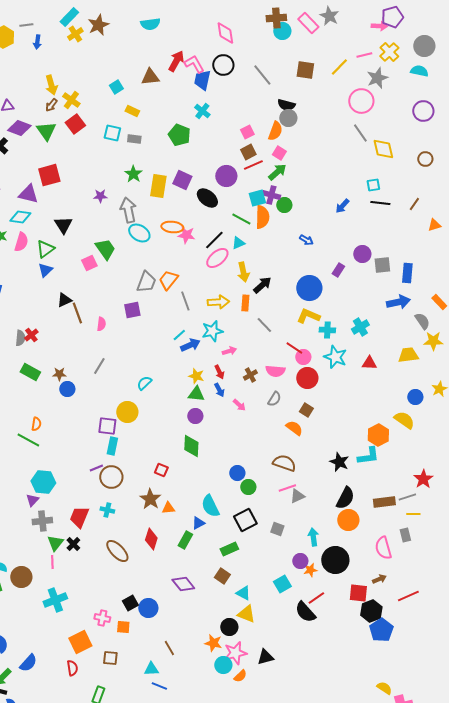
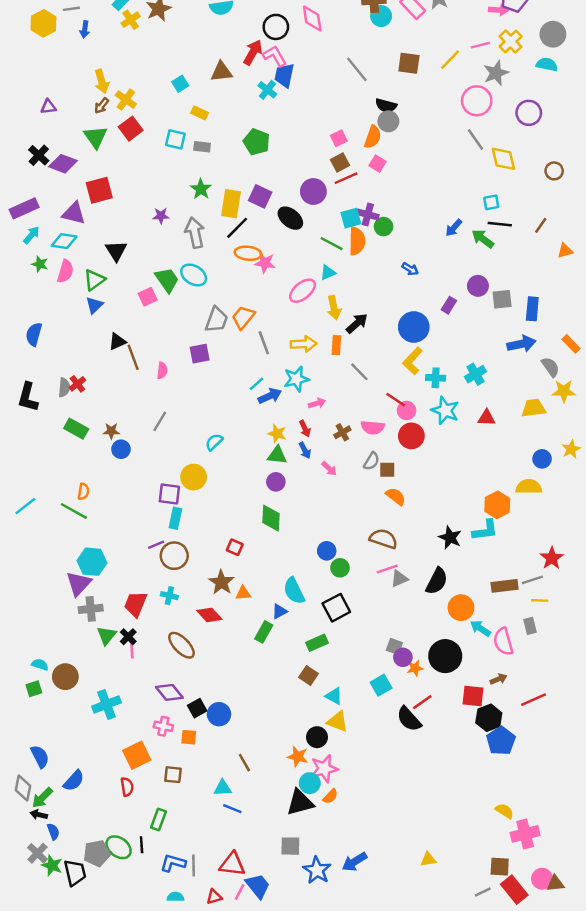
black circle: (223, 65) -> (276, 27), moved
cyan cross: (202, 111) -> (267, 90), moved
purple circle: (423, 111) -> (529, 113), moved
purple diamond: (19, 128) -> (63, 164), moved
green arrow: (277, 172) -> (483, 239), moved, turned -102
cyan ellipse: (139, 233) -> (194, 275), moved
black line: (214, 240) -> (237, 228), moved
yellow L-shape: (308, 316) -> (413, 361), turned -70
brown square: (306, 410) -> (387, 470), moved, turned -32
yellow semicircle: (404, 420) -> (529, 487), turned -35
black semicircle: (345, 498) -> (437, 581), moved
purple triangle: (32, 500) -> (79, 584), size x1.6
gray square: (277, 529) -> (394, 646), moved
cyan arrow: (313, 537) -> (480, 628), moved, turned -48
red diamond: (151, 539) -> (209, 615), moved, turned -60
pink line: (52, 562) -> (132, 650), moved
purple diamond: (183, 584) -> (169, 692), moved
black triangle: (265, 657) -> (300, 802), moved, size x1.4

